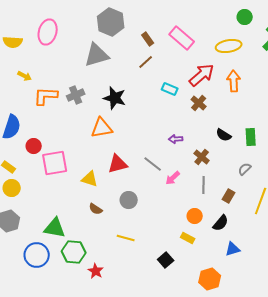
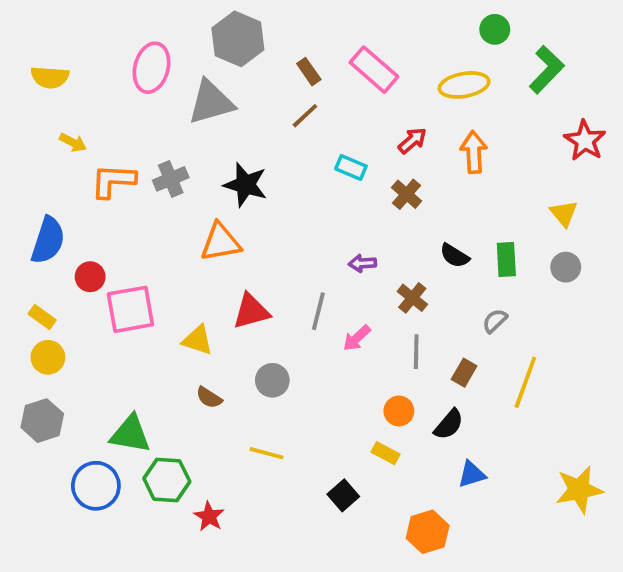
pink ellipse: (48, 32) -> (151, 68), moved
red arrow: (202, 75) -> (412, 141), size x0.6
gray line: (153, 164) -> (318, 311), turned 66

